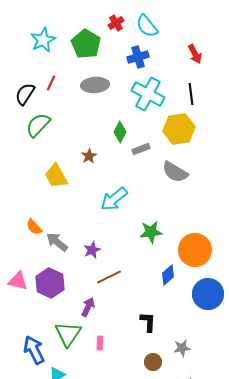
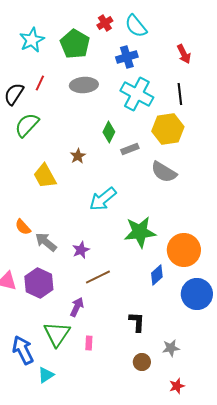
green star: (151, 232) -> (140, 232), size x1.4

